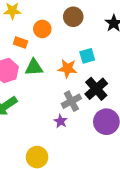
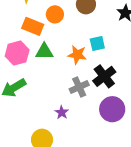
orange rectangle: (20, 43) -> (33, 26), size x1.5
purple star: (61, 121) -> (62, 112), moved

